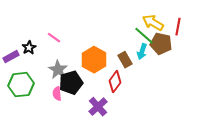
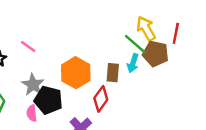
yellow arrow: (153, 23) -> (146, 29), turned 30
brown rectangle: (125, 60) -> (113, 73), turned 35
black pentagon: (71, 83) -> (48, 100), turned 30

